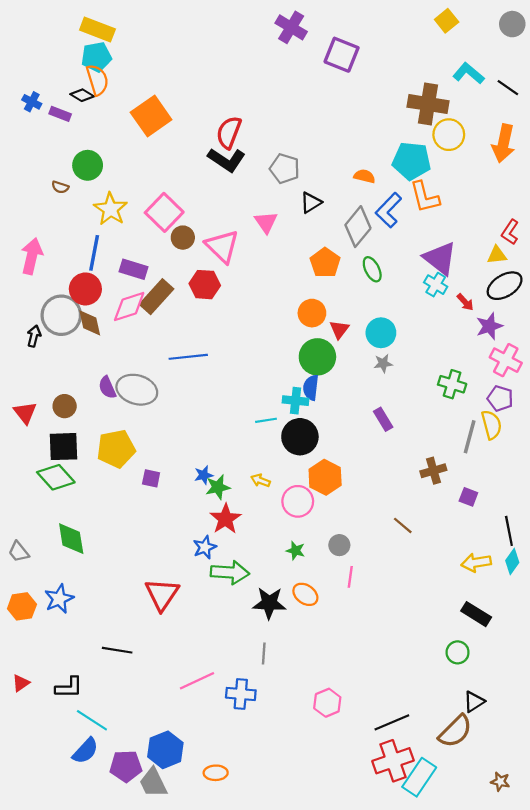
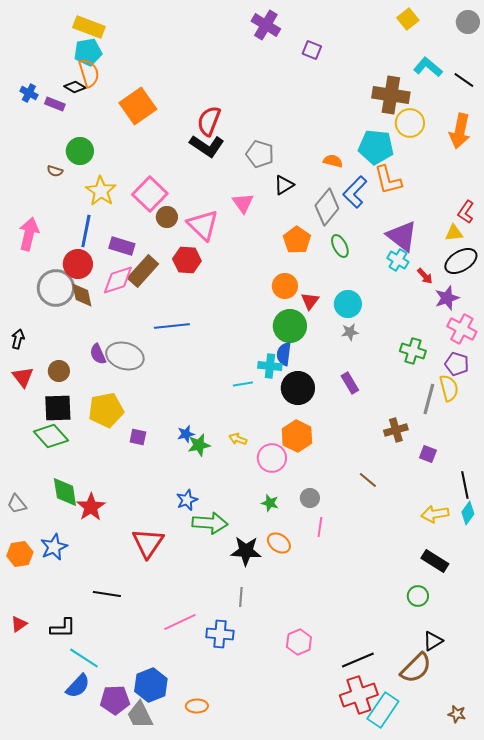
purple square: (342, 55) -> (312, 50), size x0.6
black arrow: (34, 336) -> (18, 339), moved
black circle: (300, 437) -> (298, 388), moved
red star: (225, 519) -> (91, 507), moved

